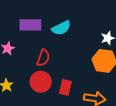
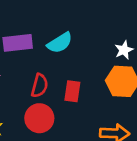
red rectangle: (65, 87) -> (72, 91), moved

